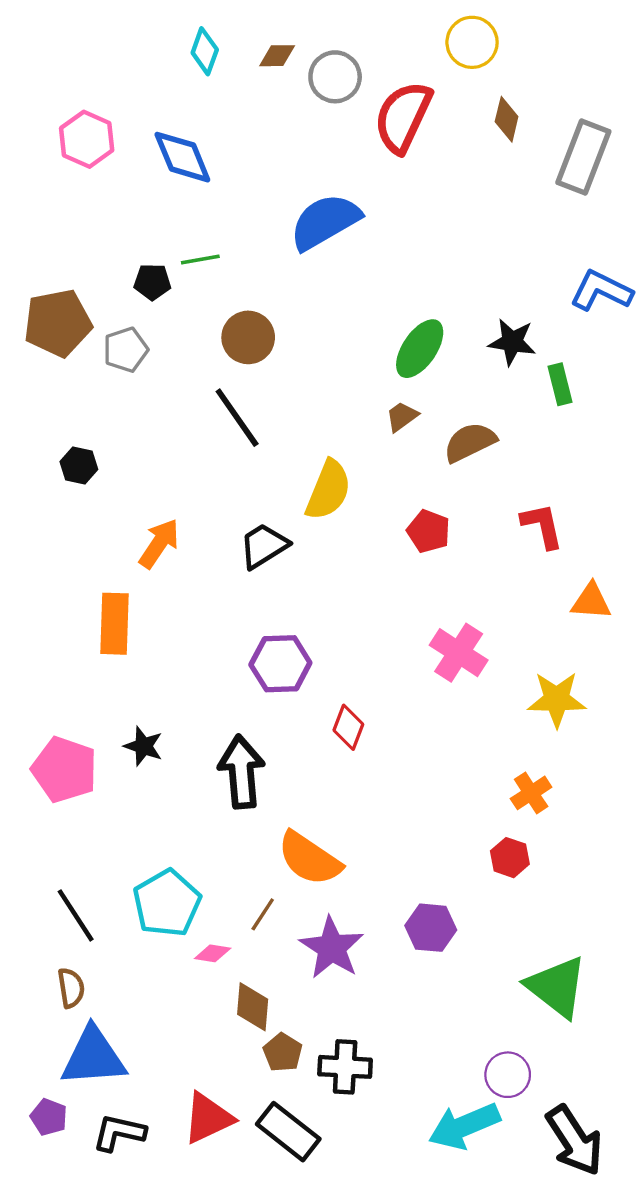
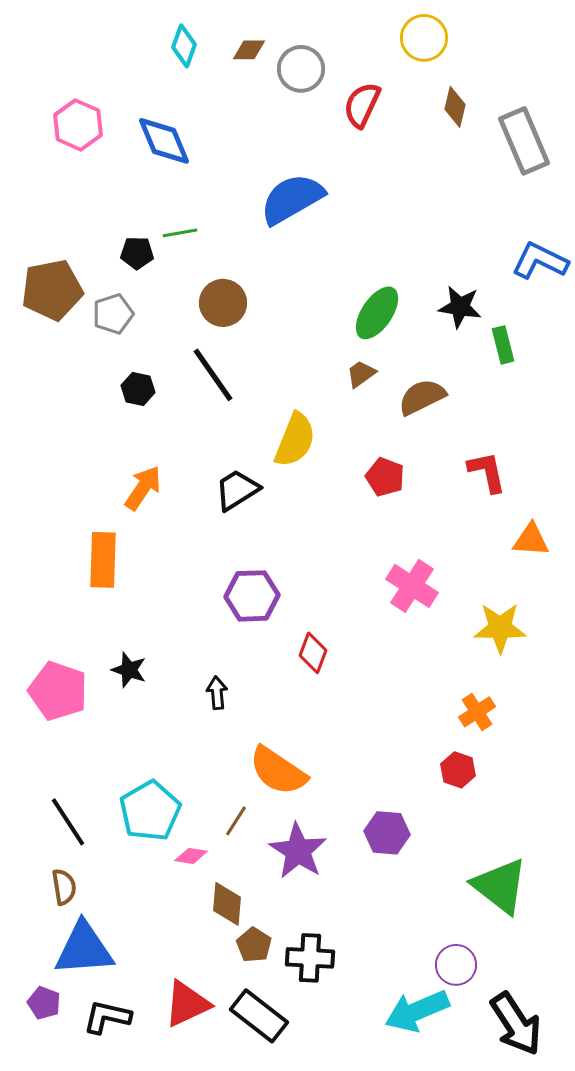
red semicircle: (403, 117) -> (362, 105), size x0.7
gray rectangle: (583, 157) -> (524, 141), turned -44
black hexagon: (79, 466) -> (138, 389), moved
black arrow: (241, 772) -> (217, 693), size x0.5

